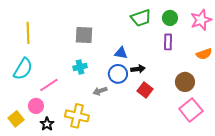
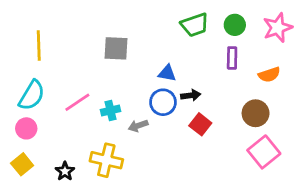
orange semicircle: (204, 54) -> (269, 75), moved
cyan cross: (80, 67) -> (110, 110), moved
pink line: (49, 85) -> (77, 102), moved
pink circle: (36, 106) -> (26, 128), moved

